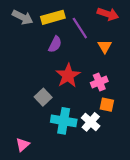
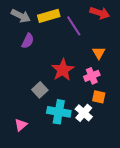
purple semicircle: (55, 44) -> (28, 41), moved
orange triangle: (105, 46) -> (99, 53), moved
pink triangle: (23, 145) -> (21, 125), moved

